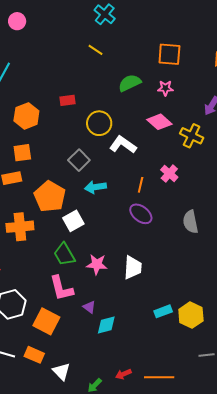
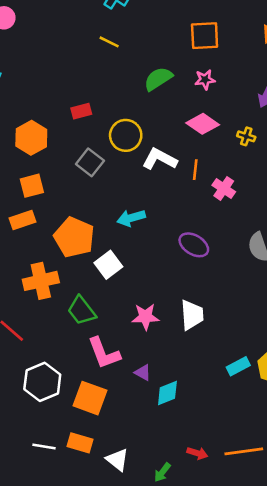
yellow cross: (192, 136) -> (246, 136), size x0.6
gray square: (79, 160) -> (90, 162), moved
orange line: (141, 185) -> (195, 170), moved
green trapezoid: (64, 254) -> (82, 311), moved
red arrow: (123, 374) -> (197, 453), turned -133

